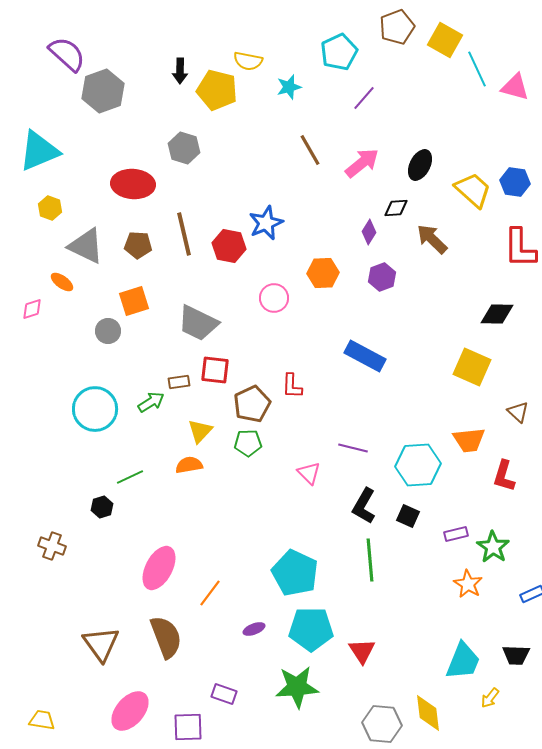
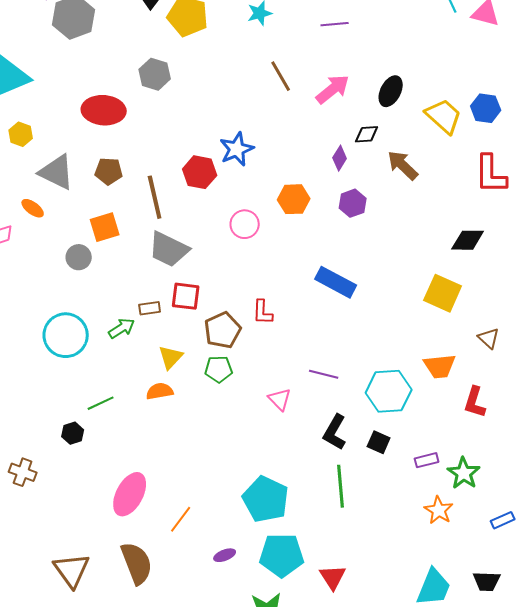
purple line: (364, 98) -> (335, 24), turned 44
brown line: (184, 234) -> (155, 197), moved

